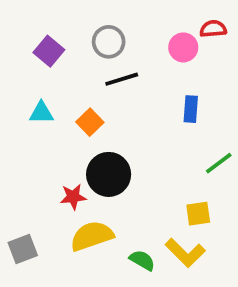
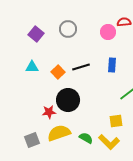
black line: (122, 79) -> (81, 67), moved
gray square: (23, 249) -> (32, 140), moved
green semicircle: (142, 260) -> (86, 138), moved

